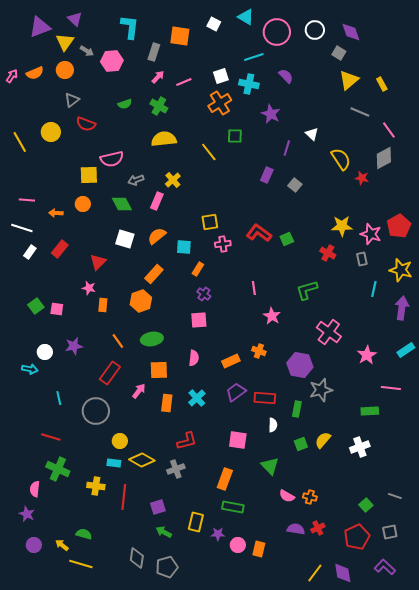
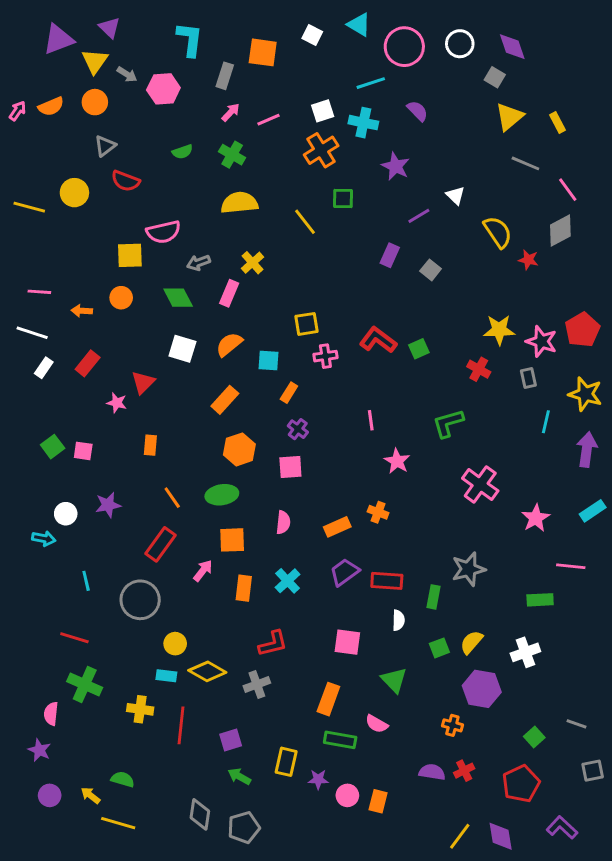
yellow line: (20, 142) -> (29, 207), turned -45
purple line: (287, 148) -> (419, 216), turned 42
pink star: (89, 288) -> (117, 403), moved
orange hexagon: (141, 301) -> (239, 449), moved
purple hexagon: (300, 365) -> (482, 689), moved
pink semicircle: (287, 496) -> (377, 724), moved
gray square: (390, 532) -> (593, 771), moved

